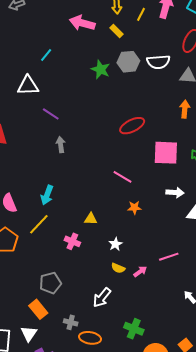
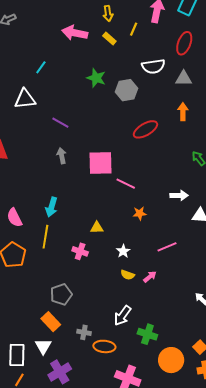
yellow line: (141, 14) -> (134, 29), moved
gray hexagon: (128, 62) -> (127, 90), moved
purple line: (51, 114) -> (60, 123), moved
red ellipse: (132, 126) -> (145, 129), moved
pink square: (166, 153) -> (101, 163), moved
yellow line: (39, 224) -> (45, 237), turned -30
pink line: (169, 257) -> (167, 247), moved
white arrow: (102, 298) -> (123, 316), moved

